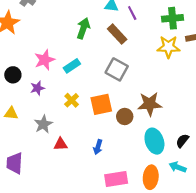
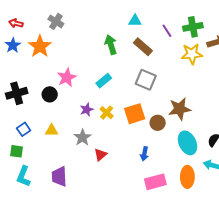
purple line: (132, 13) -> (167, 31), moved
green arrow: (83, 28) -> (111, 45), turned -30
pink star: (45, 60) -> (67, 77), moved
purple star: (37, 88) -> (87, 110), moved
red triangle: (61, 144) -> (100, 155), turned -32
blue arrow: (98, 147) -> (144, 154), moved

